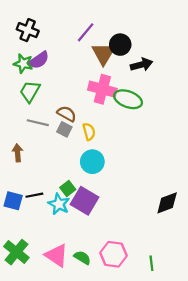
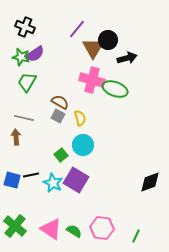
gray line: (38, 123) -> (24, 118), moved
green square: (68, 188) -> (61, 155), moved
green line: (151, 263) -> (136, 236), turned 32

